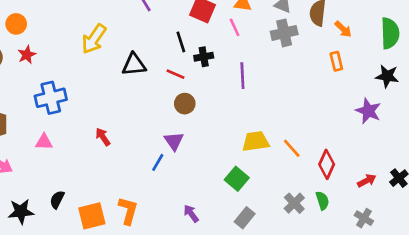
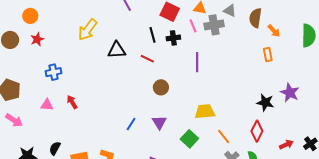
gray cross: (284, 33) -> (214, 25), moved
black cross: (204, 57) -> (173, 38), moved
black star: (387, 76) -> (265, 102), moved
blue cross: (51, 98) -> (54, 72), size x0.7
brown circle: (185, 104) -> (161, 87), moved
red arrow: (103, 137) -> (72, 102), moved
purple triangle: (174, 141) -> (159, 122), moved
orange line: (292, 148) -> (224, 136), moved

